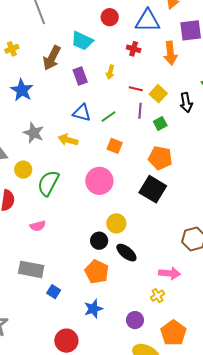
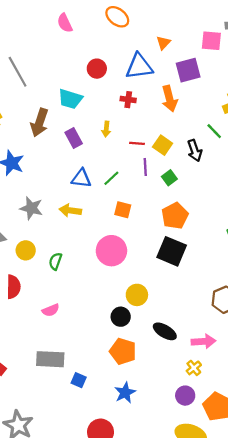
orange pentagon: (160, 158) -> (175, 216), turned -30
green semicircle: (48, 183) -> (55, 261), size x0.6
black ellipse: (126, 253) -> (165, 331), moved
purple circle: (135, 320) -> (185, 396), moved

